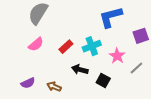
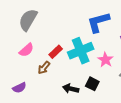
cyan cross: (92, 46) -> (81, 51), size x1.4
black arrow: (80, 69) -> (71, 89), moved
brown arrow: (54, 87) -> (44, 68), moved, turned -72

